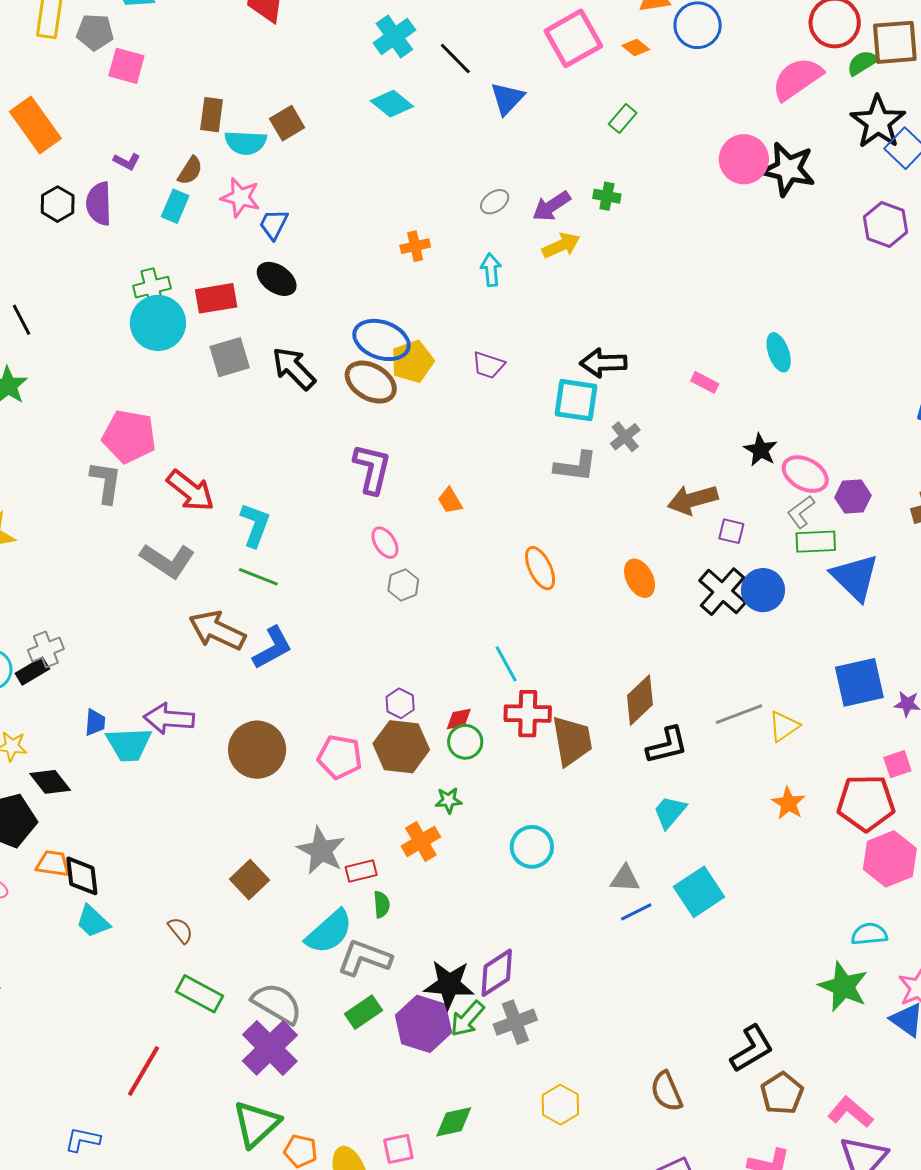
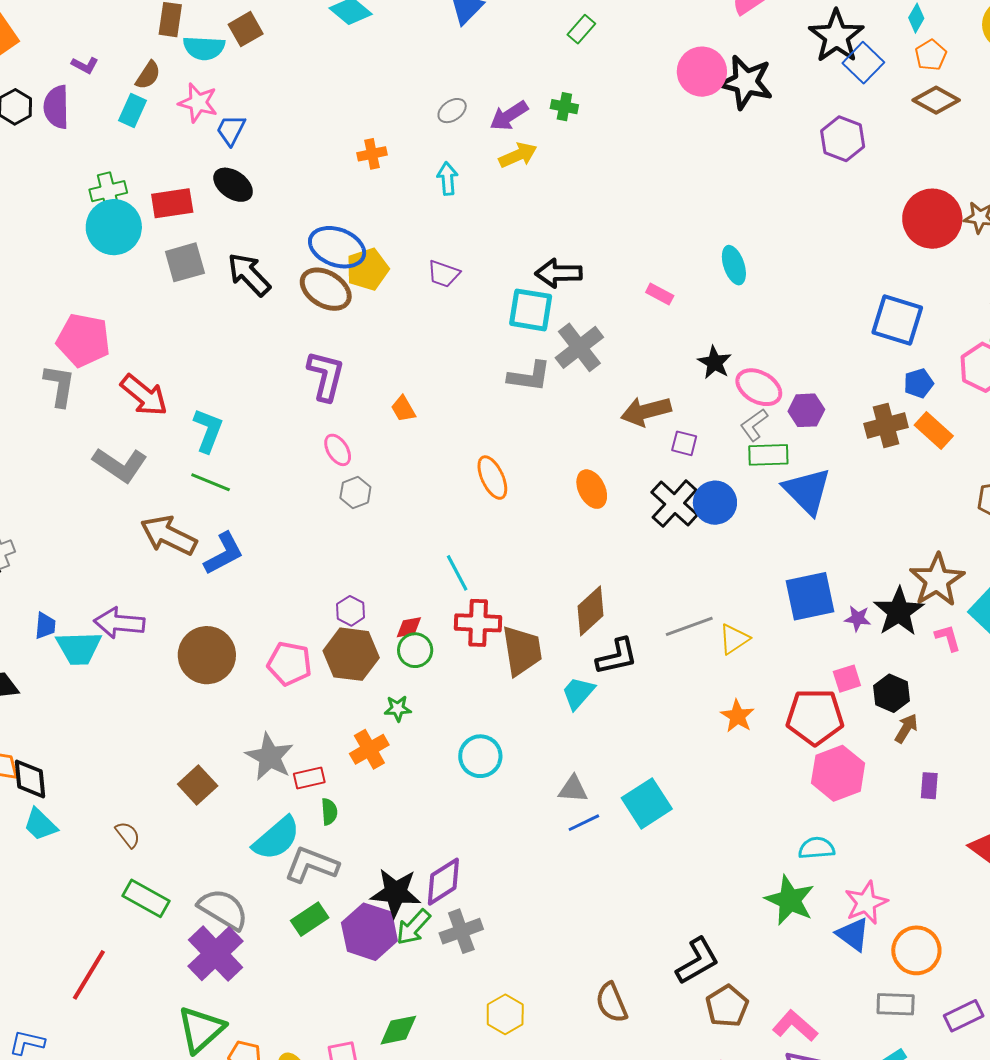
gray cross: (625, 437) -> (579, 347), size x1.6
cyan trapezoid: (670, 812) -> (578, 693), moved

